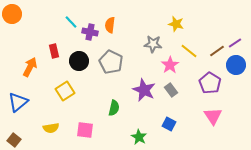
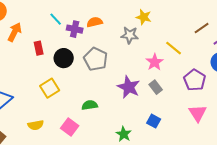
yellow star: (176, 24) -> (144, 17), moved
orange semicircle: (110, 25) -> (95, 22), turned 70
gray star: (153, 44) -> (130, 35), moved
brown line: (217, 51) -> (202, 28), moved
orange arrow: (30, 67) -> (15, 32), moved
green semicircle: (114, 108) -> (90, 105), moved, turned -112
pink square: (85, 130) -> (70, 127), turned 30

